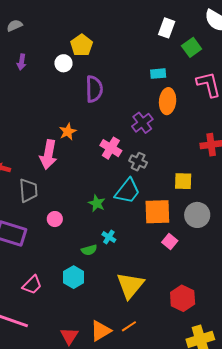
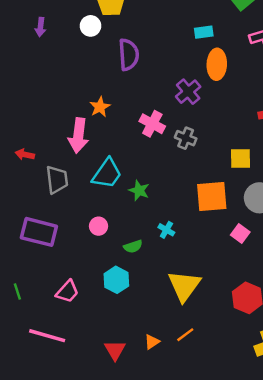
cyan trapezoid: (127, 191) -> (107, 174), moved
pink circle: (55, 219) -> (99, 226), moved
cyan cross: (109, 237) -> (166, 230), moved
pink square: (170, 241) -> (240, 234), moved
orange triangle: (101, 331) -> (152, 342), size x0.6

